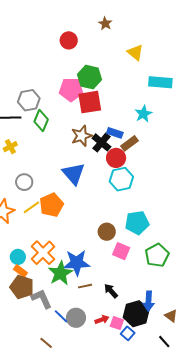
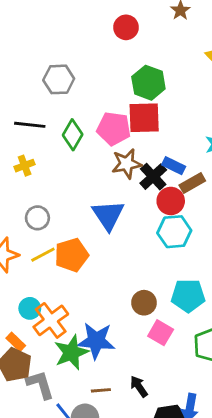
pink pentagon: (71, 90) -> (114, 129), moved
gray hexagon: (29, 100) -> (59, 79), moved
cyan circle: (18, 257) -> (30, 308), moved
brown line: (85, 286) -> (101, 390), moved

